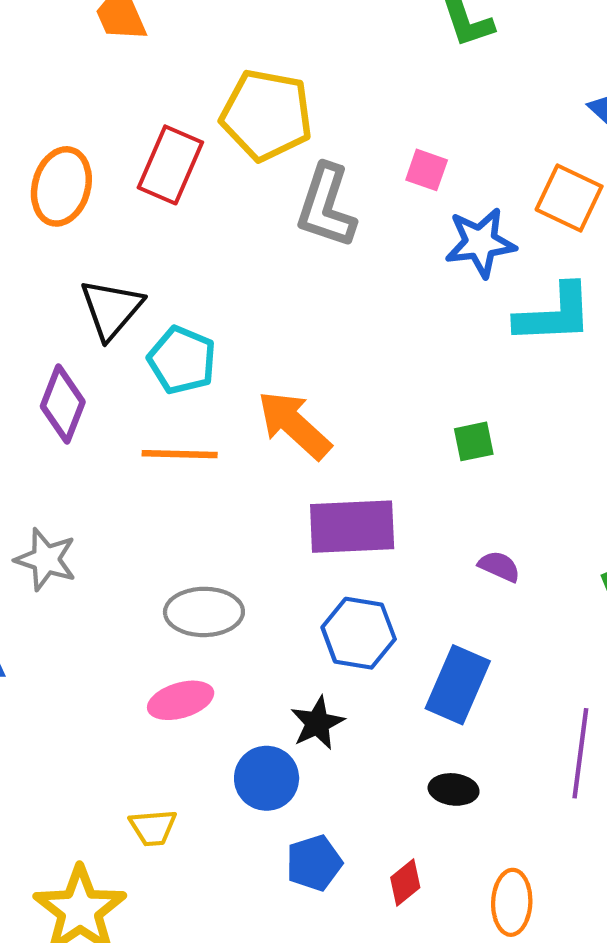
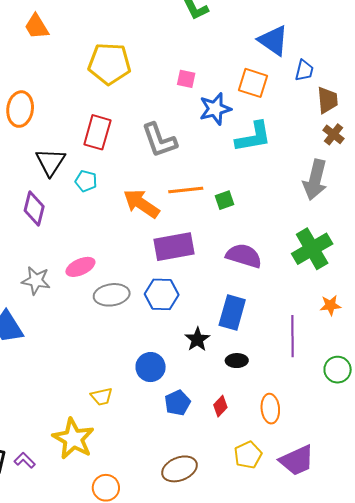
red rectangle: (170, 165) -> (97, 132), moved
gray L-shape: (326, 206) -> (159, 140), moved, turned -30
cyan pentagon: (182, 360) -> (86, 181), size x0.7
orange line: (180, 454) -> (186, 190), moved
purple semicircle: (499, 566) -> (244, 256), size x1.8
blue hexagon: (359, 633) -> (162, 294), moved
pink ellipse: (181, 700) -> (80, 267), moved
black star: (317, 723) -> (197, 339), moved

